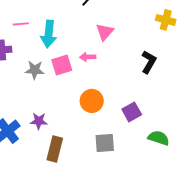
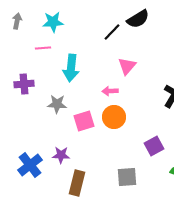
pink line: (21, 24) -> (43, 48), moved
pink square: (62, 65) -> (84, 121), moved
orange circle: (92, 101) -> (114, 117), moved

